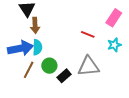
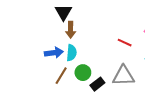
blue arrow: (20, 48) -> (54, 53), size x0.7

